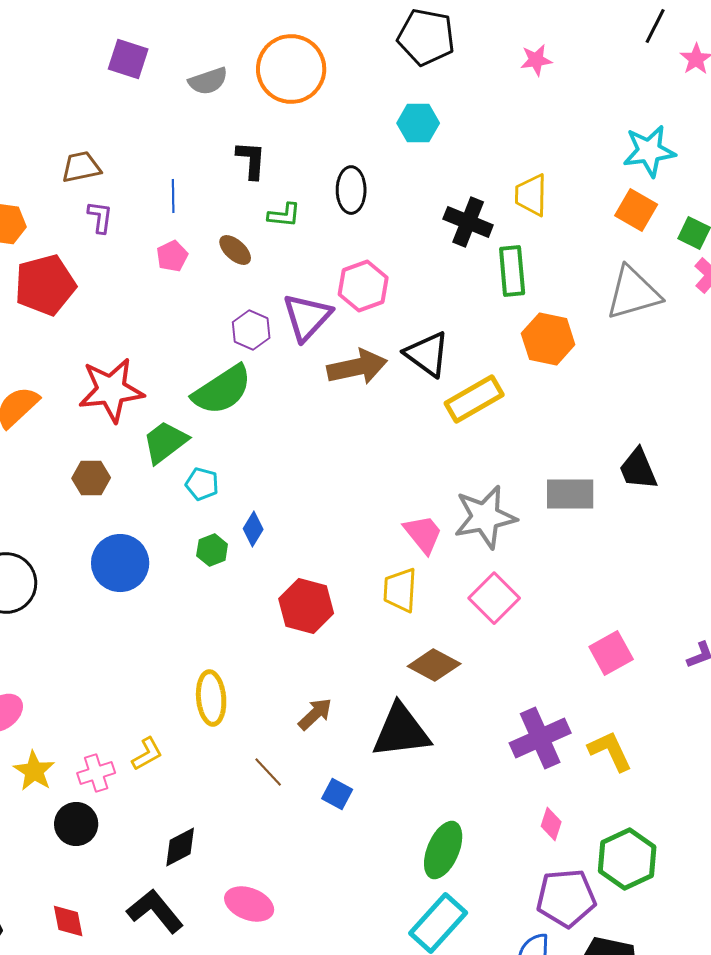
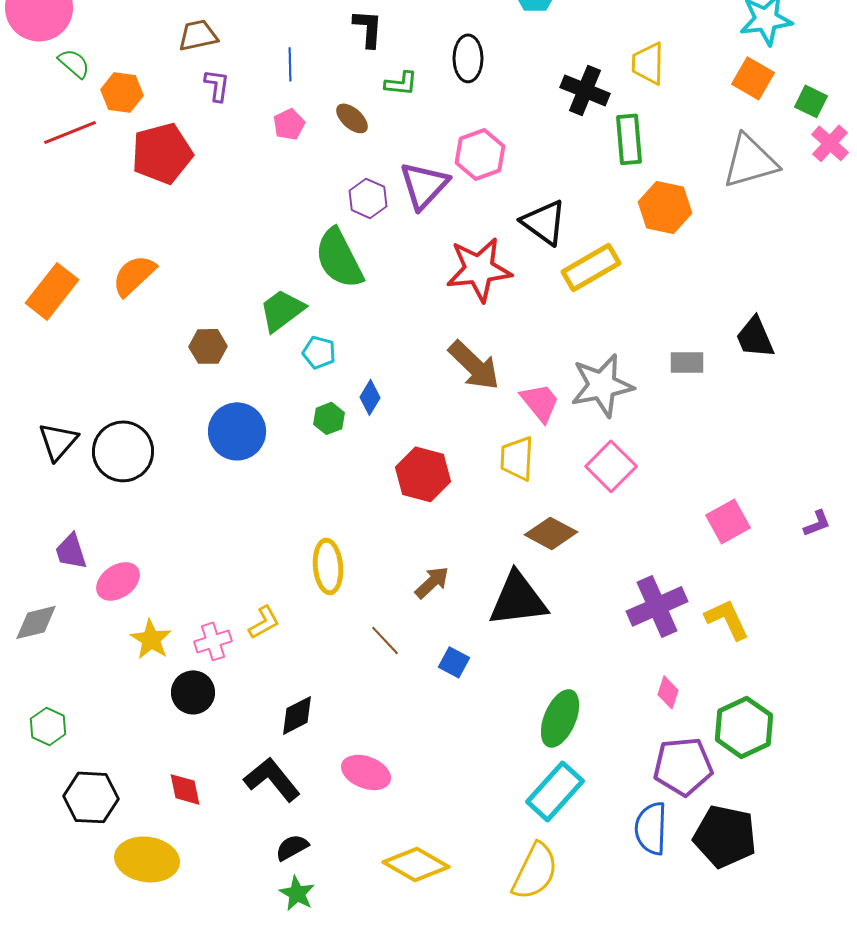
brown arrow: (357, 367) -> (474, 365), moved, turned 56
red star: (111, 390) -> (479, 269), moved
green semicircle: (222, 390) -> (339, 258), turned 96
gray rectangle: (570, 494) -> (687, 362), size x0.7

